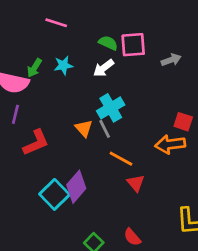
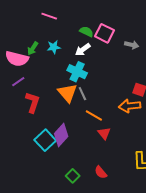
pink square: (133, 45) -> (105, 33), turned 30
gray arrow: (171, 60) -> (132, 45), turned 32
cyan cross: (111, 108) -> (77, 72), moved, turned -36
purple line: (15, 114) -> (18, 82), turned 40
orange triangle: (84, 128) -> (67, 93), size x1.5
red L-shape: (36, 143) -> (33, 102), turned -50

